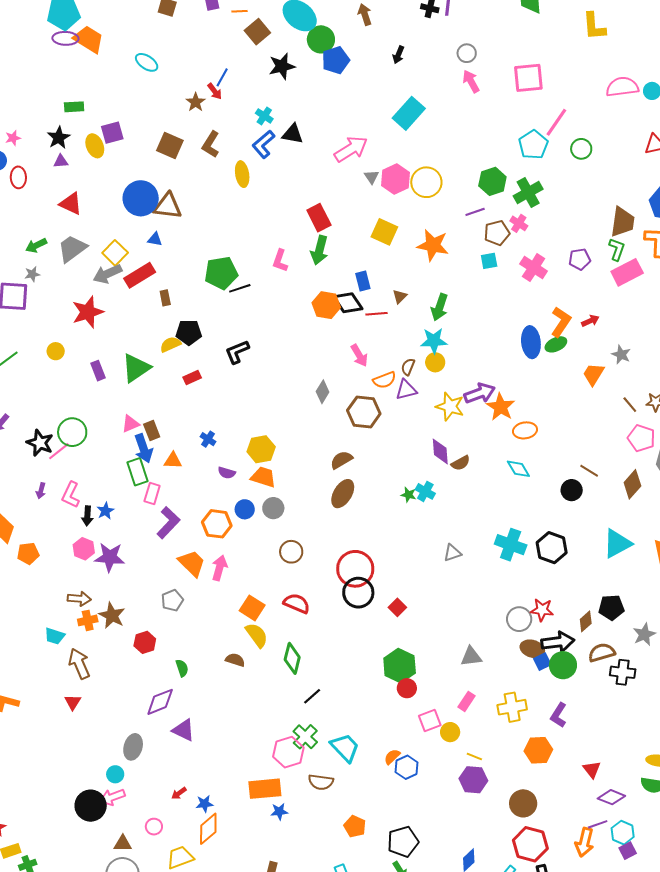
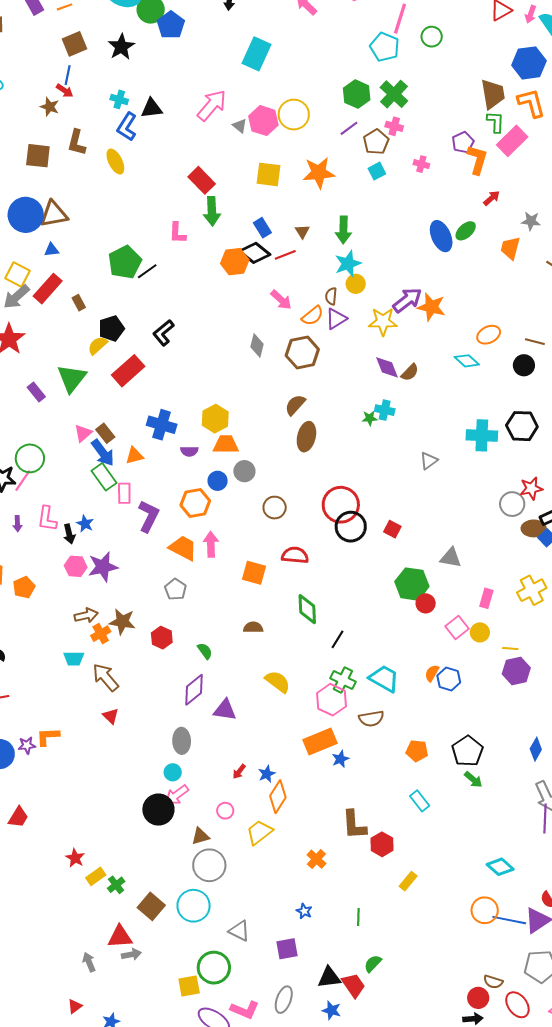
brown square: (257, 32) -> (74, 44), moved, turned 35
pink cross: (534, 268) -> (421, 164), size x0.6
orange L-shape: (561, 322) -> (477, 160), moved
red rectangle: (192, 378) -> (128, 371), size x1.8
orange ellipse: (525, 430) -> (489, 335), moved
blue cross: (208, 439) -> (162, 425), size x1.8
yellow semicircle: (257, 635) -> (278, 682), moved
gray triangle: (471, 657) -> (451, 558), moved, turned 35

